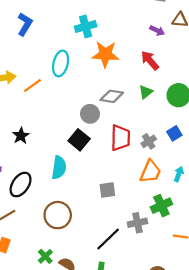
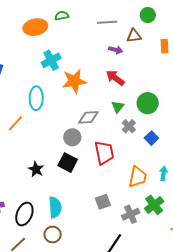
black star: (21, 136) -> (36, 169), moved
gray cross: (149, 141) -> (129, 126), moved
cyan semicircle: (59, 168) -> (55, 207), moved
brown circle: (58, 215) -> (53, 235), moved, size x0.7
gray cross: (137, 223) -> (131, 214), moved

